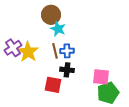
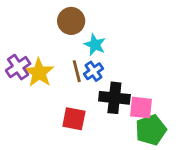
cyan star: (58, 29) -> (95, 45), moved
blue cross: (67, 51) -> (93, 71), turned -32
black cross: (67, 70) -> (114, 98), moved, size x1.5

